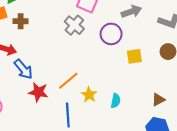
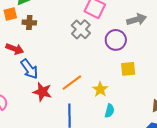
yellow square: (134, 56) -> (128, 69), moved
yellow star: (89, 95) -> (100, 89), moved
cyan semicircle: (116, 101) -> (109, 111), moved

